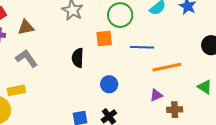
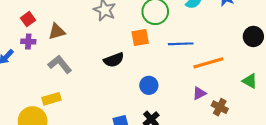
black semicircle: (78, 58) -> (114, 60), turned -108
brown cross: (175, 110) -> (220, 107), turned 35

